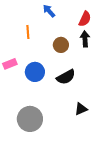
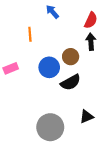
brown circle: (61, 45) -> (71, 57), moved
blue circle: (35, 72) -> (49, 67), moved
gray circle: (30, 119) -> (50, 127), moved

